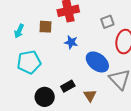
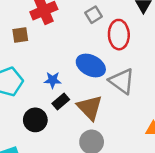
blue star: (71, 42) -> (53, 80), moved
brown triangle: (90, 95) -> (90, 108), size x1.6

